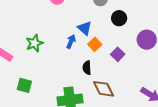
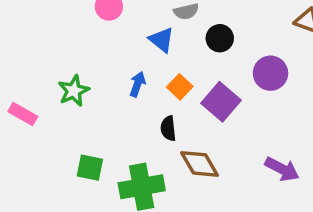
blue triangle: (85, 28) -> (161, 40), moved
purple square: (118, 54) -> (221, 102), size x1.5
green square: (24, 85) -> (90, 168), moved

